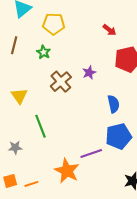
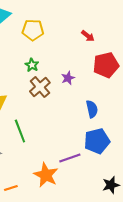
green star: (44, 52) -> (32, 65), moved

